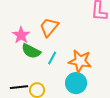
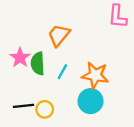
pink star: (21, 35) -> (20, 58), moved
green semicircle: (31, 51) -> (38, 63), turned 60

